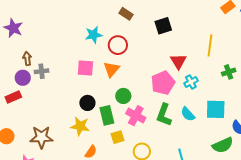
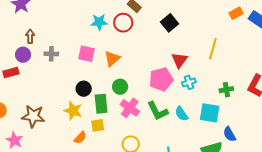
black square: (163, 26) -> (170, 23), turned -30
red circle: (118, 45) -> (123, 23), moved
gray cross: (42, 71) -> (51, 54), moved
green cross: (229, 72) -> (226, 90), moved
green L-shape: (164, 115) -> (158, 111), turned -55
yellow square: (117, 137) -> (98, 125), moved

